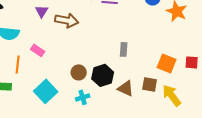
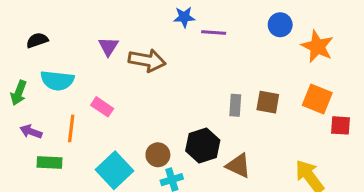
orange square: (167, 63) -> (317, 99), moved
brown circle: (79, 72) -> (158, 155), moved
brown square: (150, 84) -> (268, 102), moved

